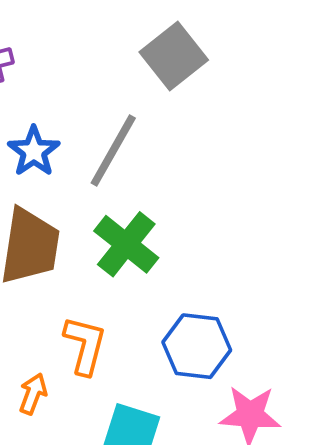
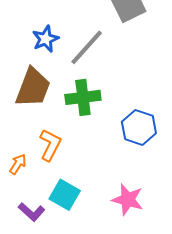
green cross: (126, 244) -> (83, 97), turned 32
blue hexagon: (197, 346) -> (139, 127), moved

